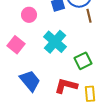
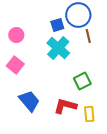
pink circle: (29, 15) -> (16, 35), moved
cyan cross: (55, 42) -> (58, 48), moved

